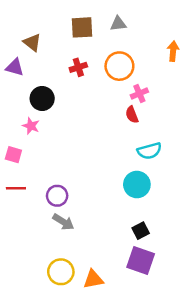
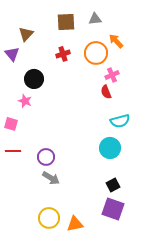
brown triangle: (32, 42) -> (26, 34), turned 35
orange arrow: (173, 51) -> (116, 41), moved, turned -49
purple triangle: (15, 67) -> (12, 54), turned 35

